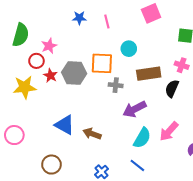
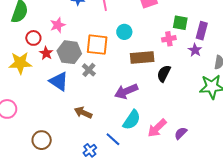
pink star: (49, 46) -> (58, 25), moved
pink cross: (182, 65) -> (169, 39), moved, turned -32
gray cross: (116, 85) -> (89, 70), moved, turned 32
blue triangle: (65, 125) -> (59, 81), moved
pink arrow: (169, 131) -> (157, 128), moved
blue line: (137, 165) -> (113, 139), moved

